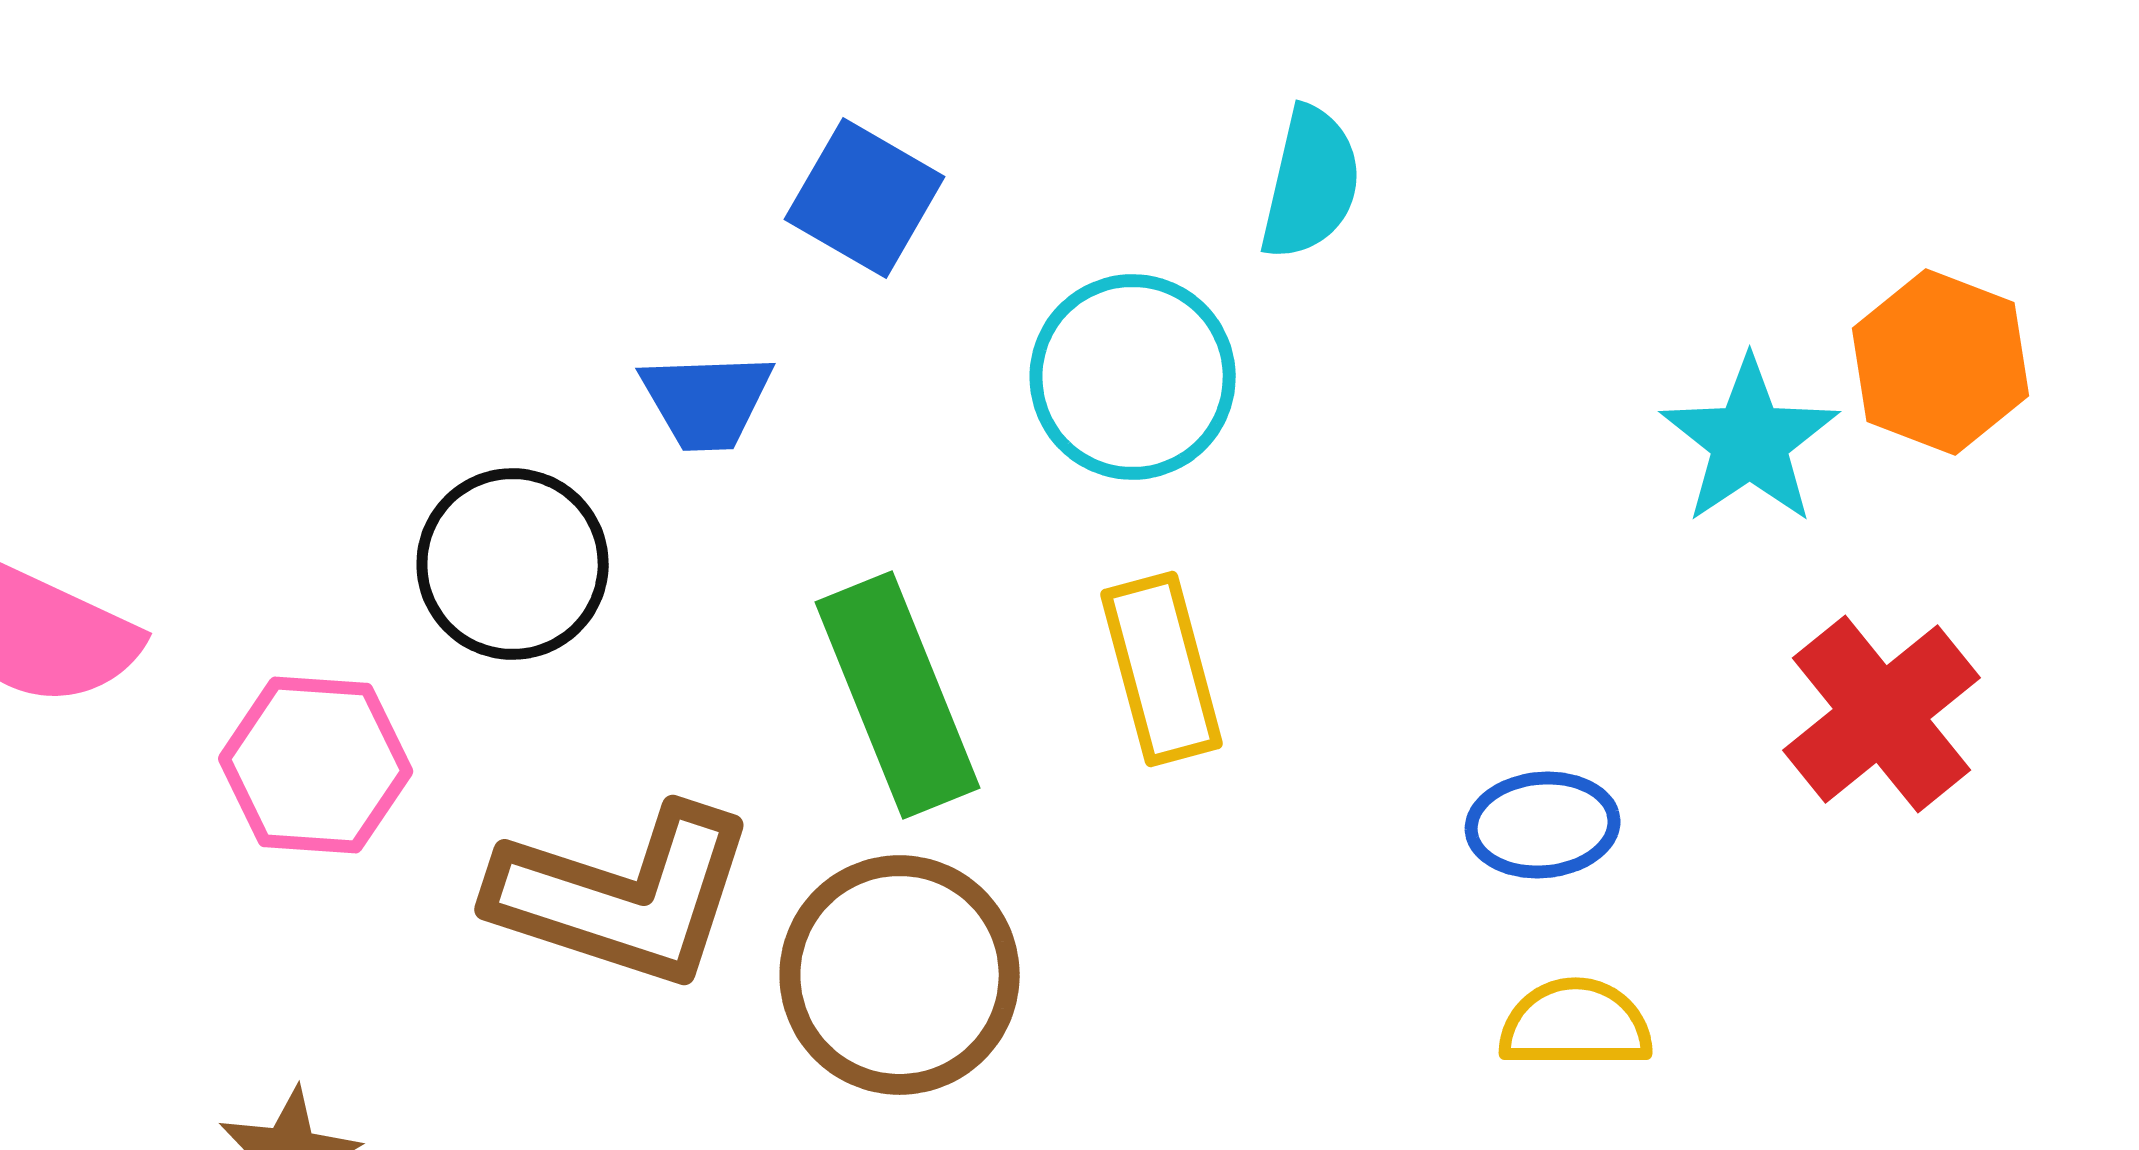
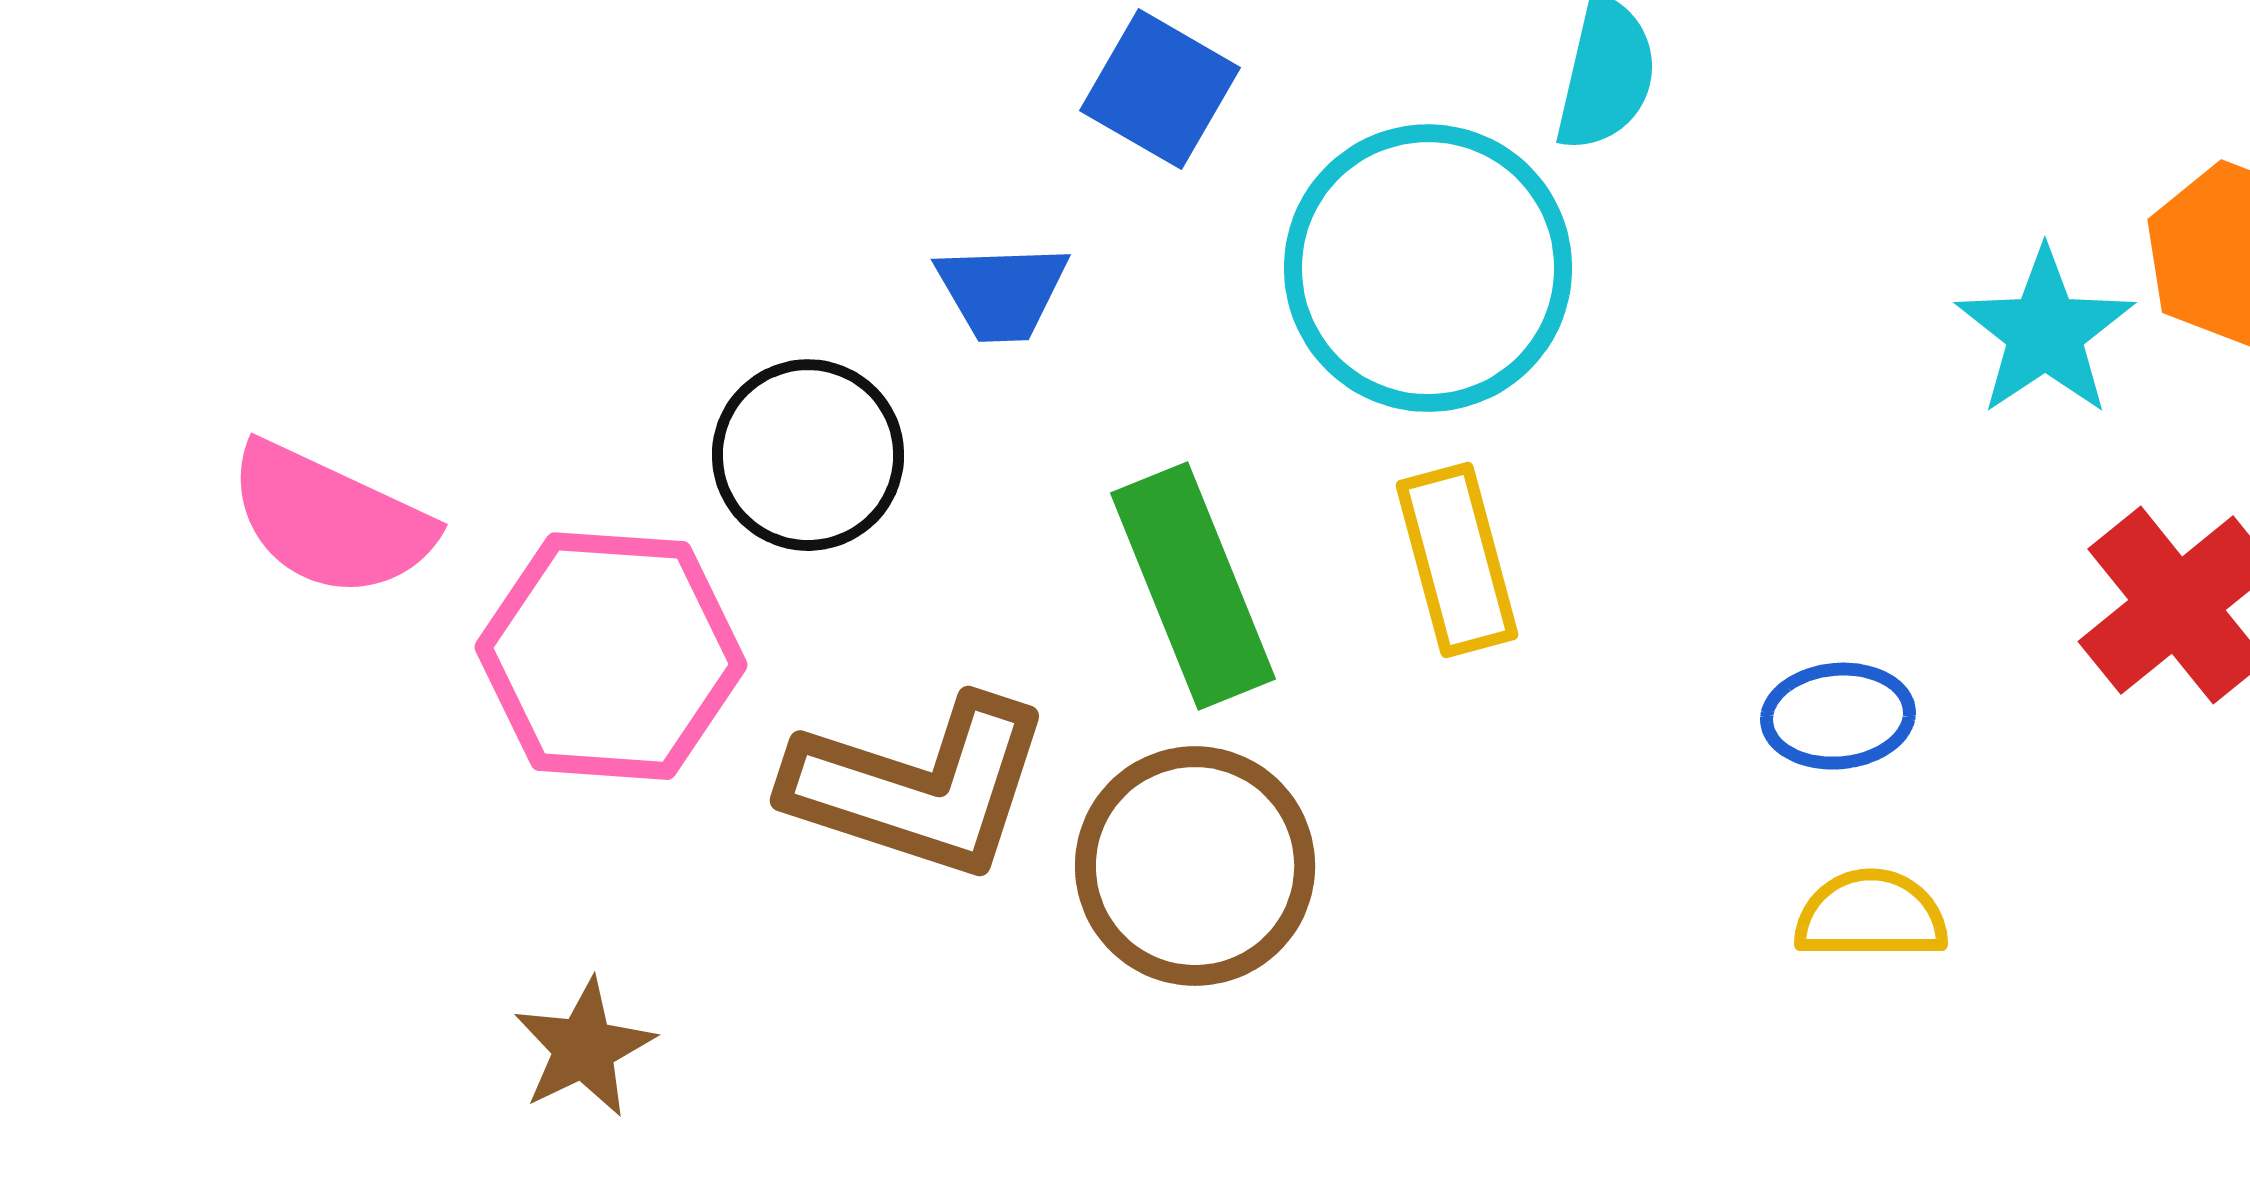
cyan circle: (1133, 377) -> (1428, 268), size x1.4
pink hexagon: (316, 765) -> (611, 656), size x1.4

